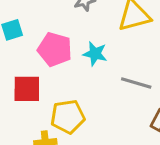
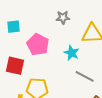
cyan star: (95, 54) -> (72, 53), moved

